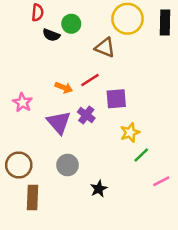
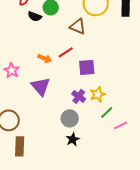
purple cross: (86, 115) -> (79, 96), moved
gray circle: (68, 165) -> (70, 118), moved
pink line: (161, 181) -> (121, 125), moved

